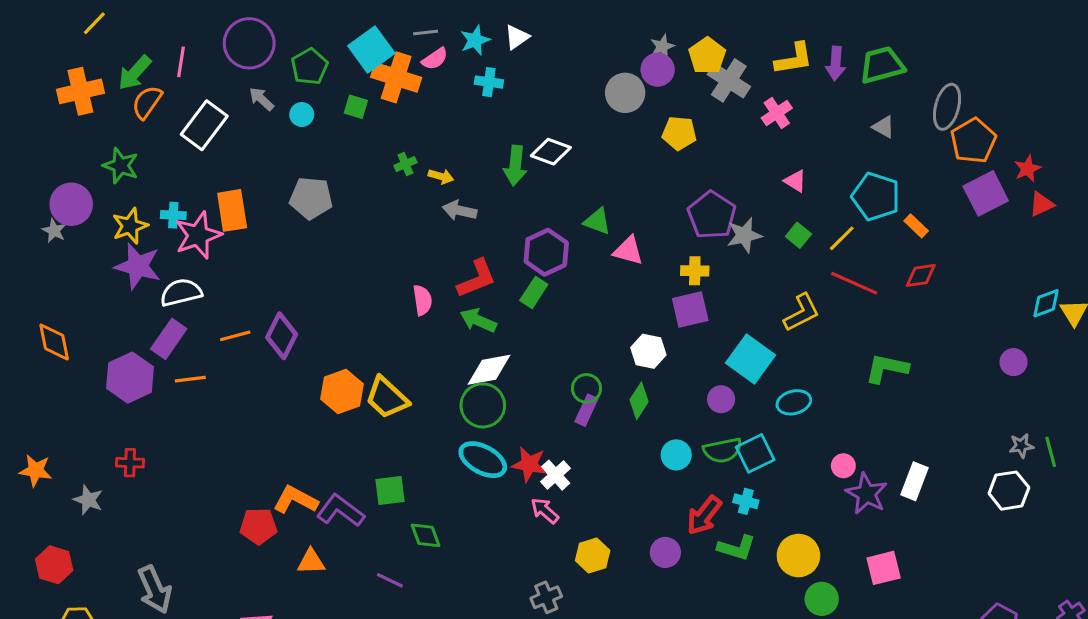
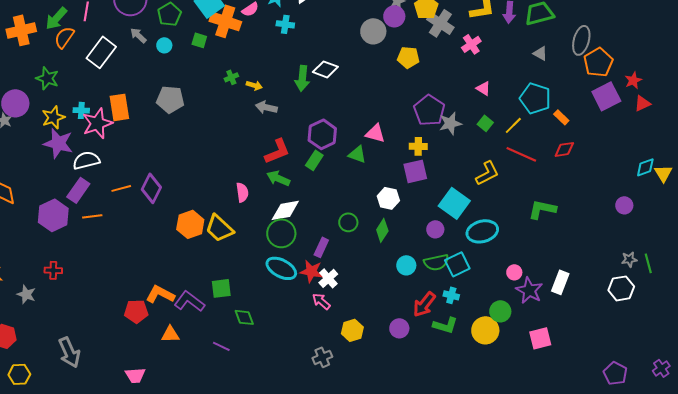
green triangle: (597, 221) -> (357, 154), moved
pink semicircle: (422, 300) -> (242, 192), moved
cyan ellipse: (794, 402) -> (482, 231), size x1.4
purple rectangle: (586, 410) -> (321, 247), moved
green circle: (822, 599) -> (500, 311), moved

